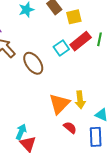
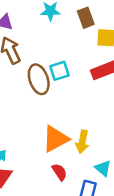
cyan square: (61, 48) -> (59, 71), moved

